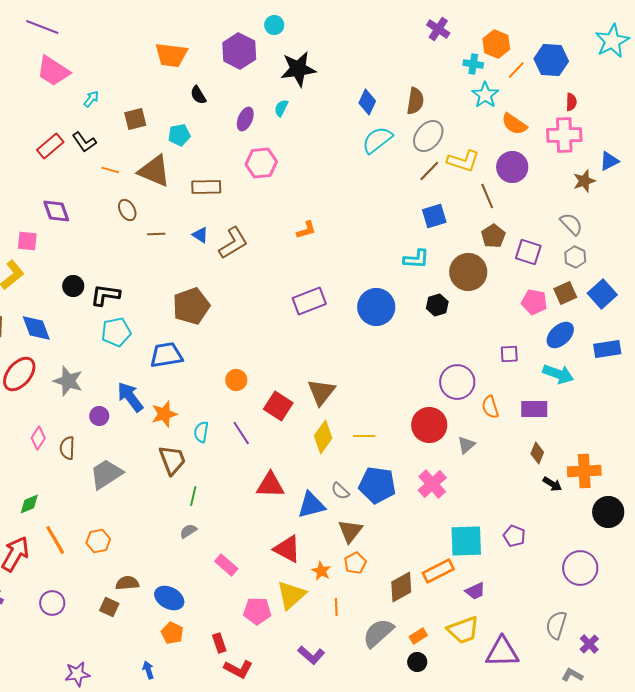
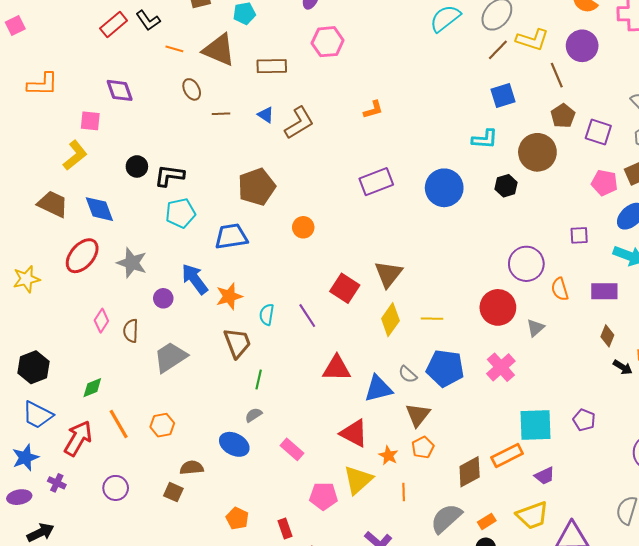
orange circle: (236, 380) -> (303, 227), moved
blue ellipse: (169, 598) -> (234, 444), moved

